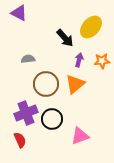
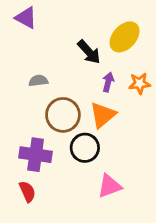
purple cross: (26, 113) -> (36, 155), turned 30
black circle: (52, 119) -> (85, 148), moved

